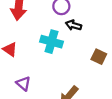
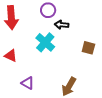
cyan cross: (51, 42) -> (45, 42), turned 36

